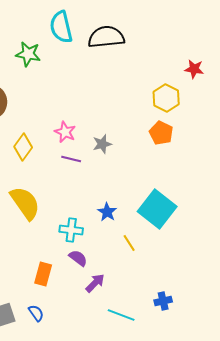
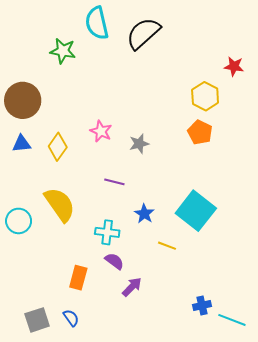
black semicircle: (106, 37) -> (143, 33), turned -36
purple line: (71, 159) -> (114, 182), moved
yellow line: (129, 243) -> (167, 246), turned -36
cyan line: (121, 315) -> (232, 320), moved

